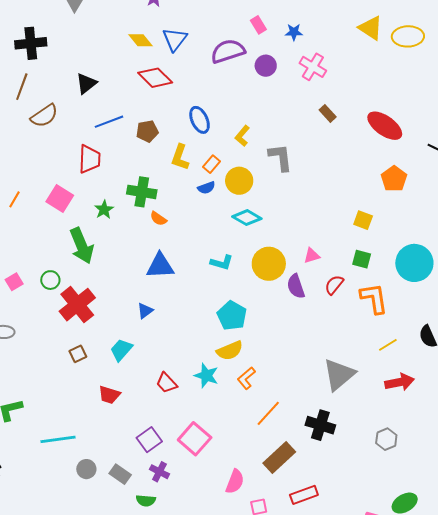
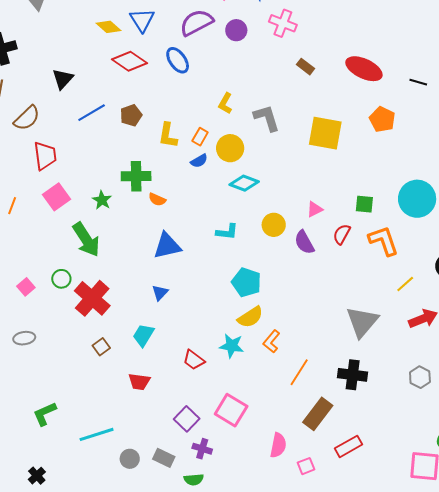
blue ellipse: (200, 120) -> (178, 60), moved
red trapezoid: (90, 159) -> (45, 156), moved
pink square: (60, 199) -> (57, 197), turned 32
yellow square: (363, 220) -> (325, 133), moved, size x1.8
yellow circle: (269, 264) -> (274, 225), size x0.7

